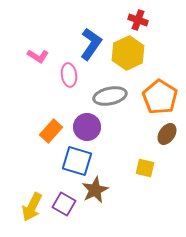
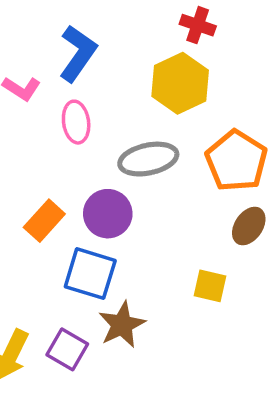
blue L-shape: (91, 44) -> (78, 53), moved

